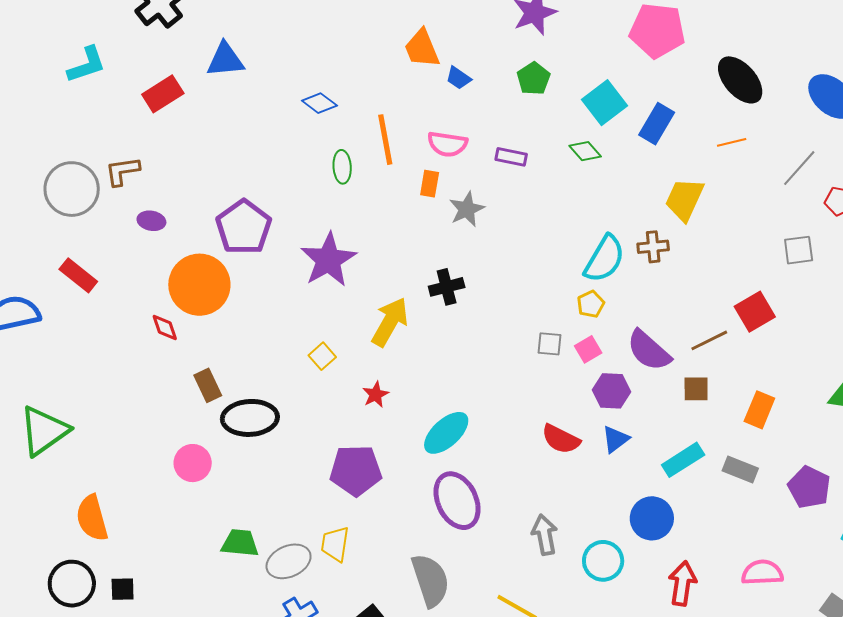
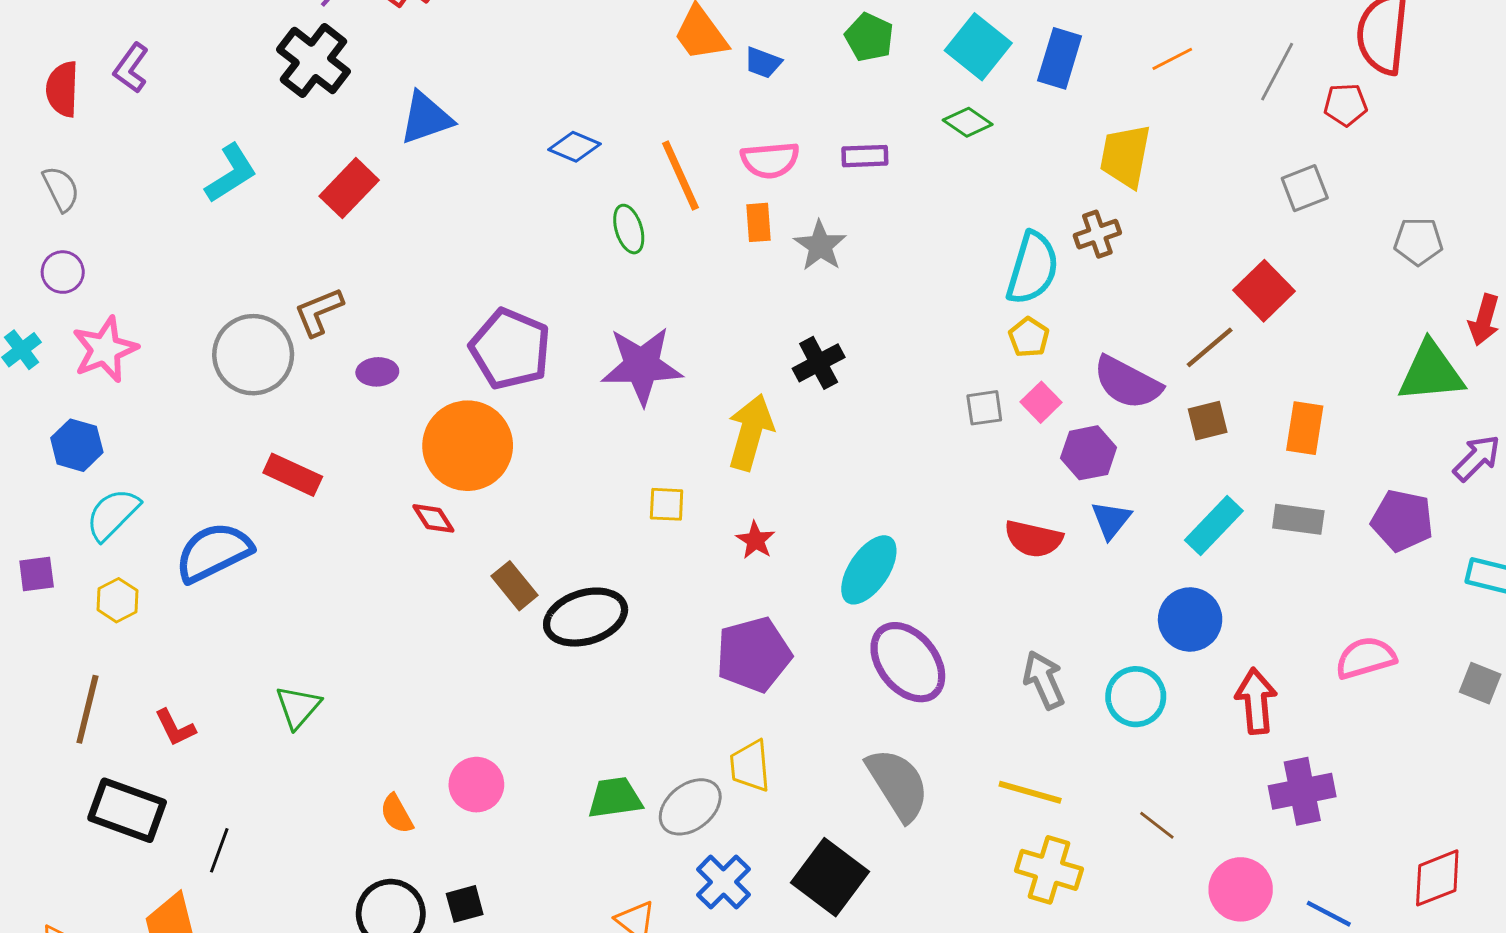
purple star: (328, 260) -> (642, 366), turned -30
yellow square: (322, 356) -> (667, 504), turned -32
green triangle: (44, 431) -> (298, 707), size x0.6
pink circle: (193, 463) -> (476, 785), moved
orange semicircle: (92, 518) -> (397, 814), size x0.6

